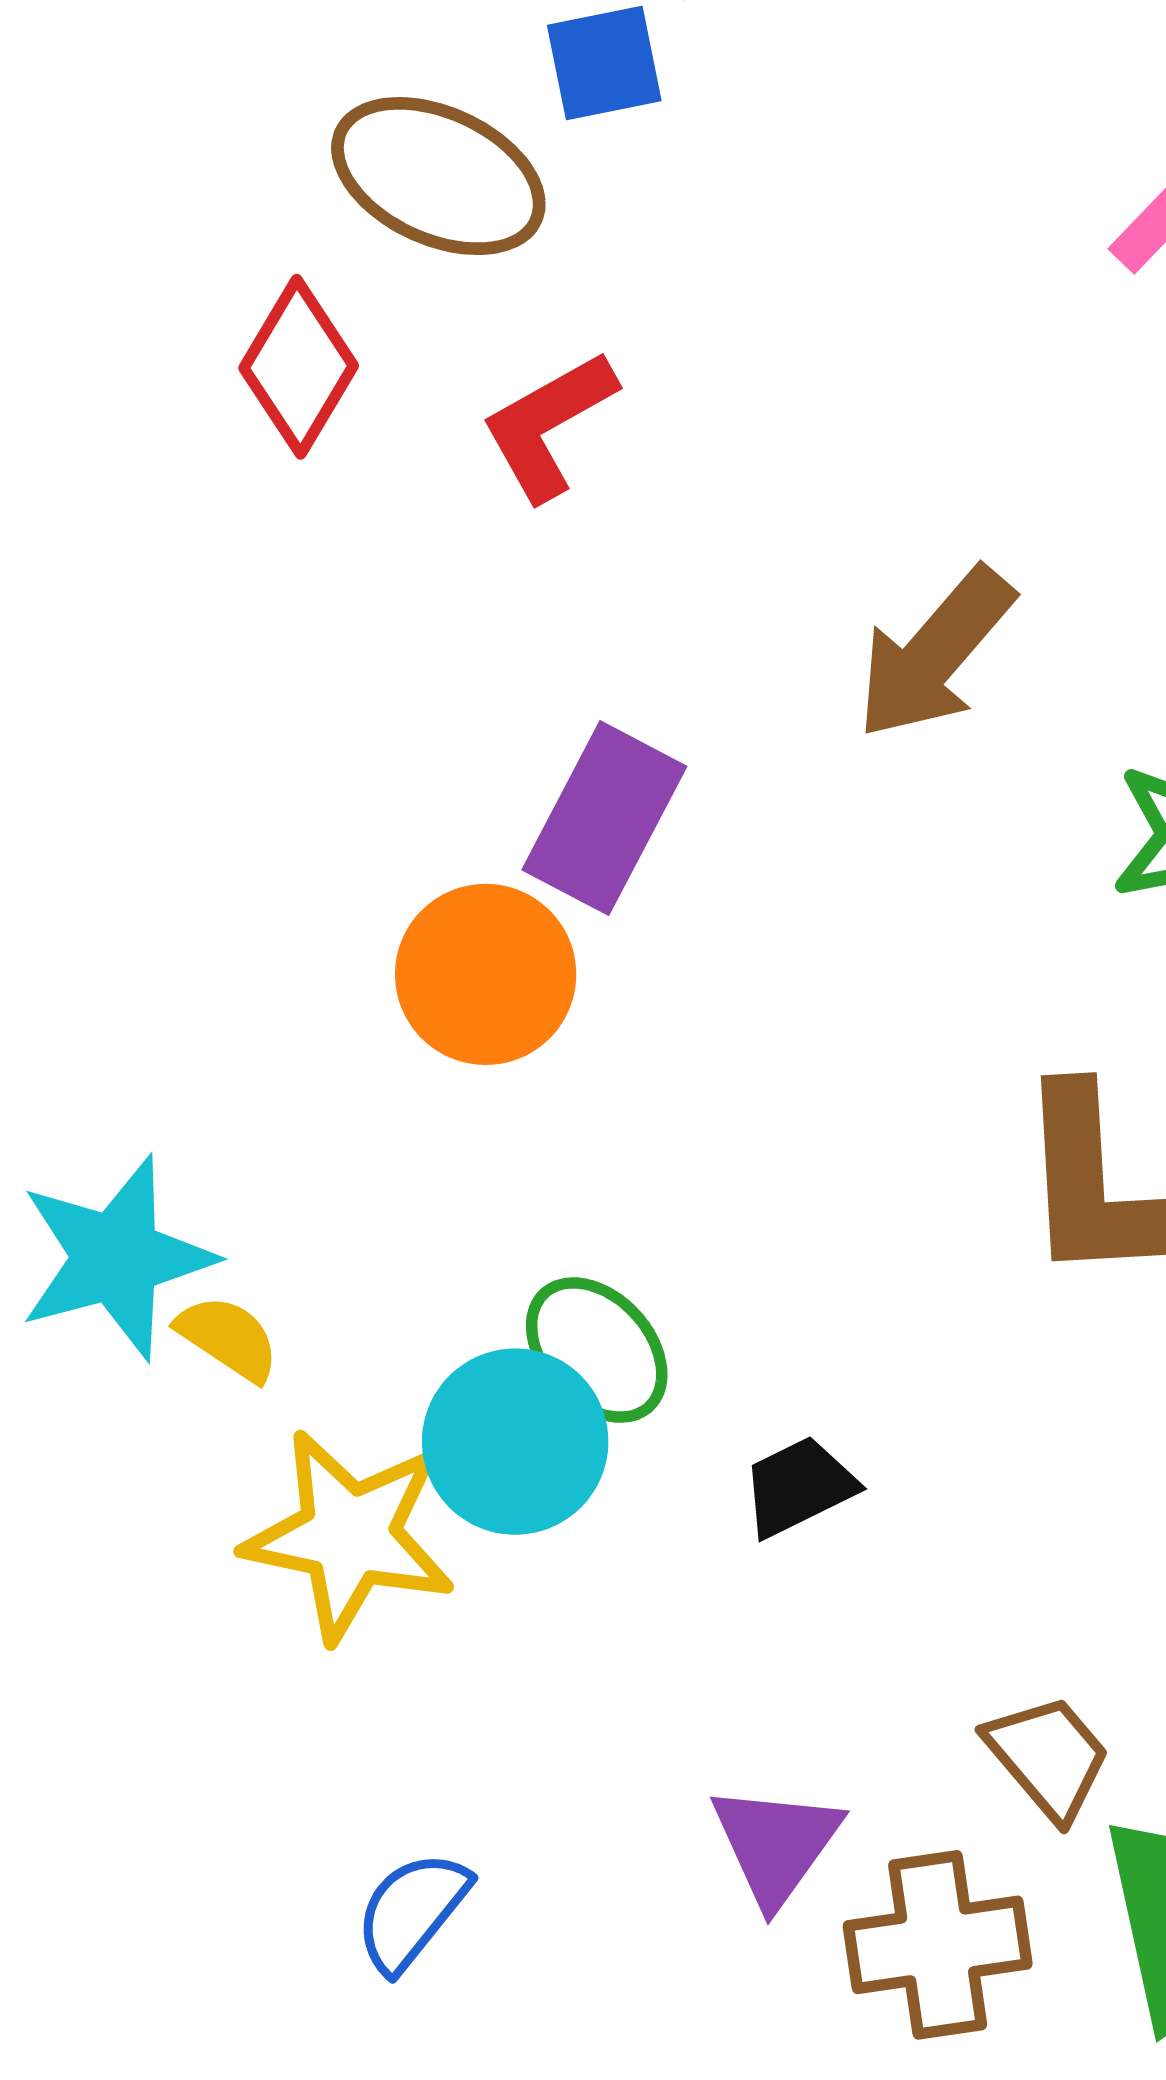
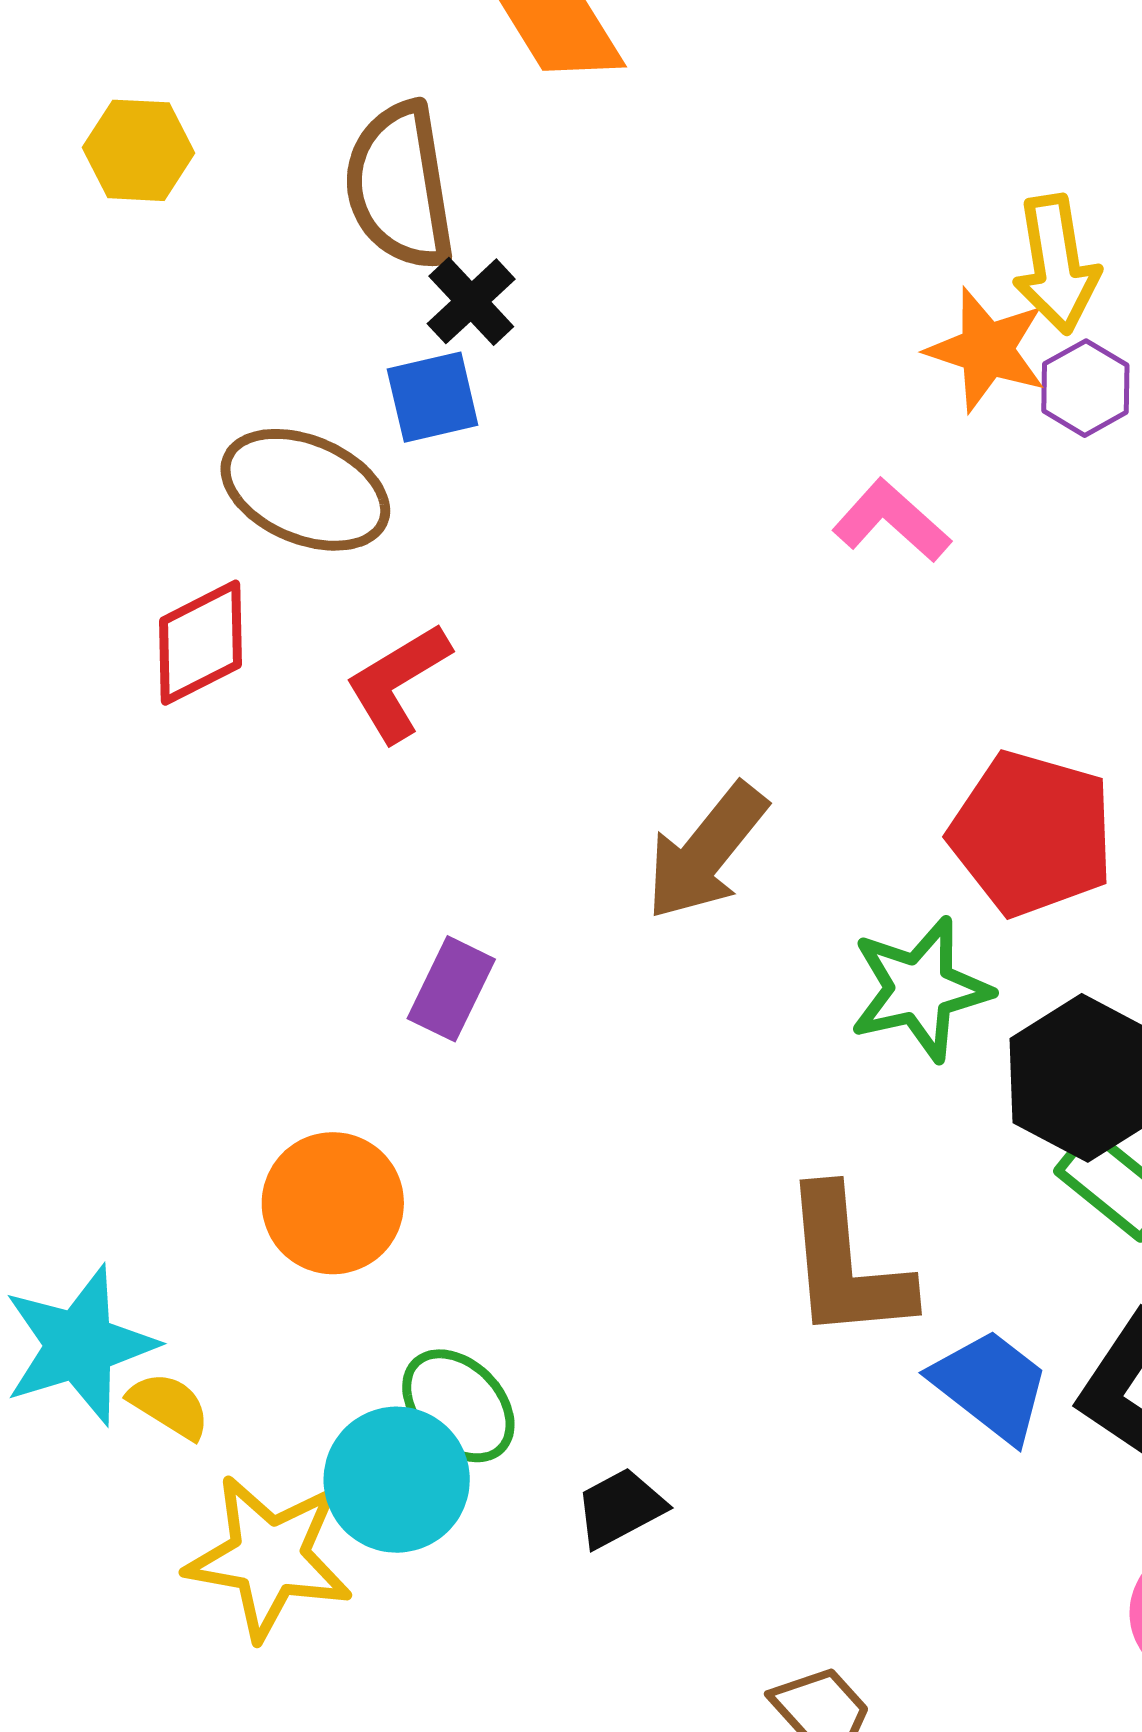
red diamond: (299, 367) -> (200, 643), turned 34
purple rectangle: (604, 818) -> (451, 989), size x0.7
orange circle: (486, 974) -> (333, 1203), moved

